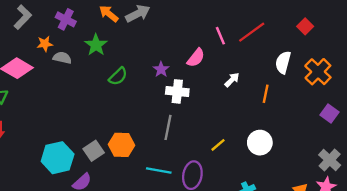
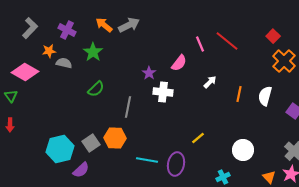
red line: (252, 32) -> (227, 41), turned 75
white semicircle: (283, 62) -> (265, 96), moved
orange cross: (318, 72) -> (284, 61), moved
green semicircle: (118, 76) -> (96, 89), moved
gray line: (168, 127) -> (128, 107), moved
white circle: (260, 143) -> (243, 150), moved

